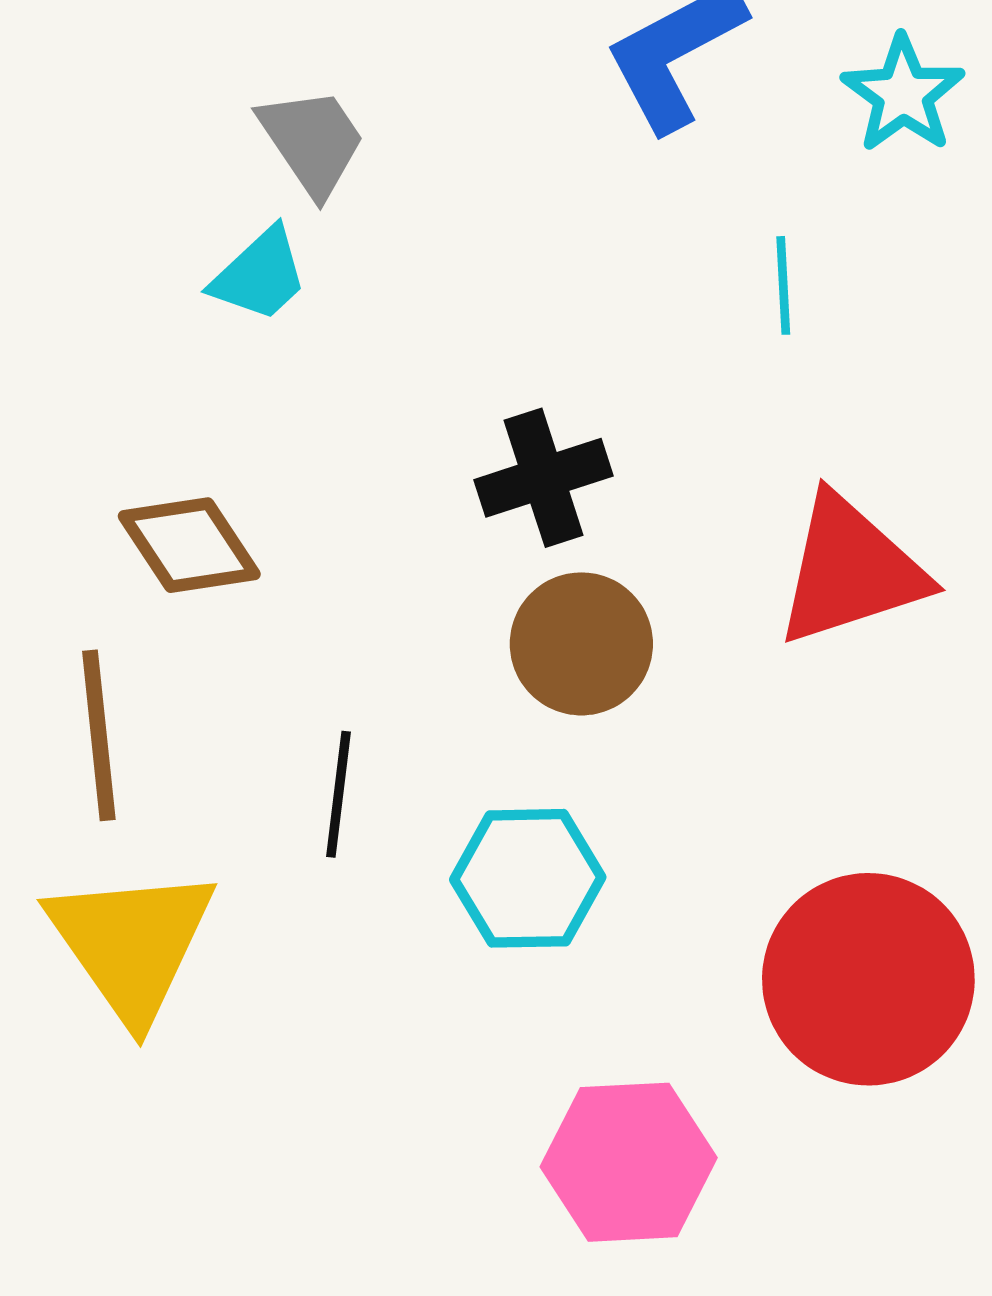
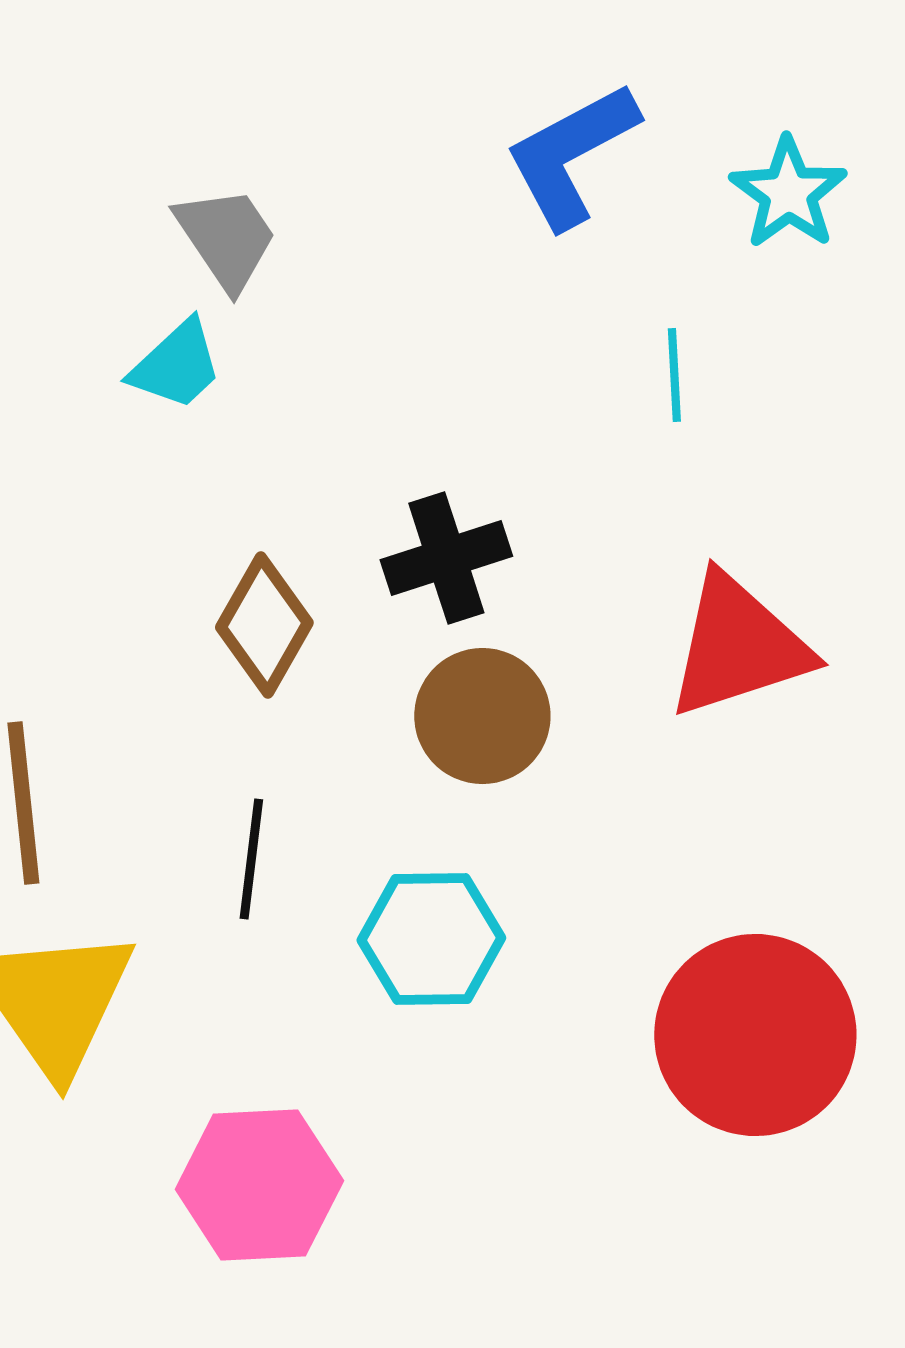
brown diamond: (189, 545) -> (264, 625), moved, turned 63
pink hexagon: (629, 1162) -> (259, 1185), moved

